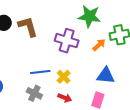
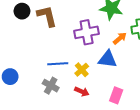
purple cross: (67, 41) -> (87, 32), turned -30
blue triangle: (106, 76) -> (108, 59), moved

